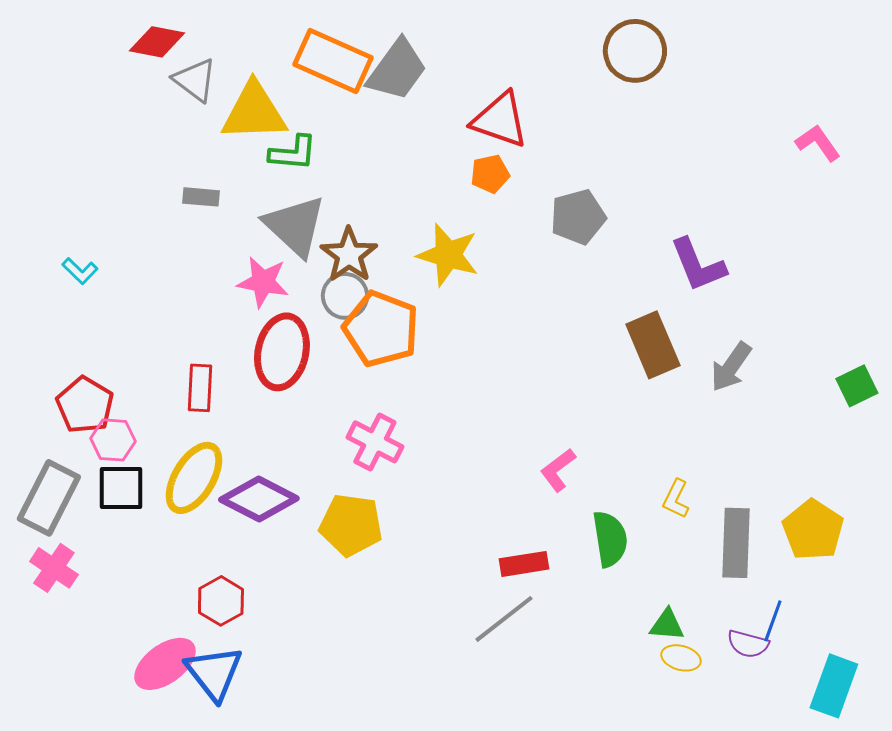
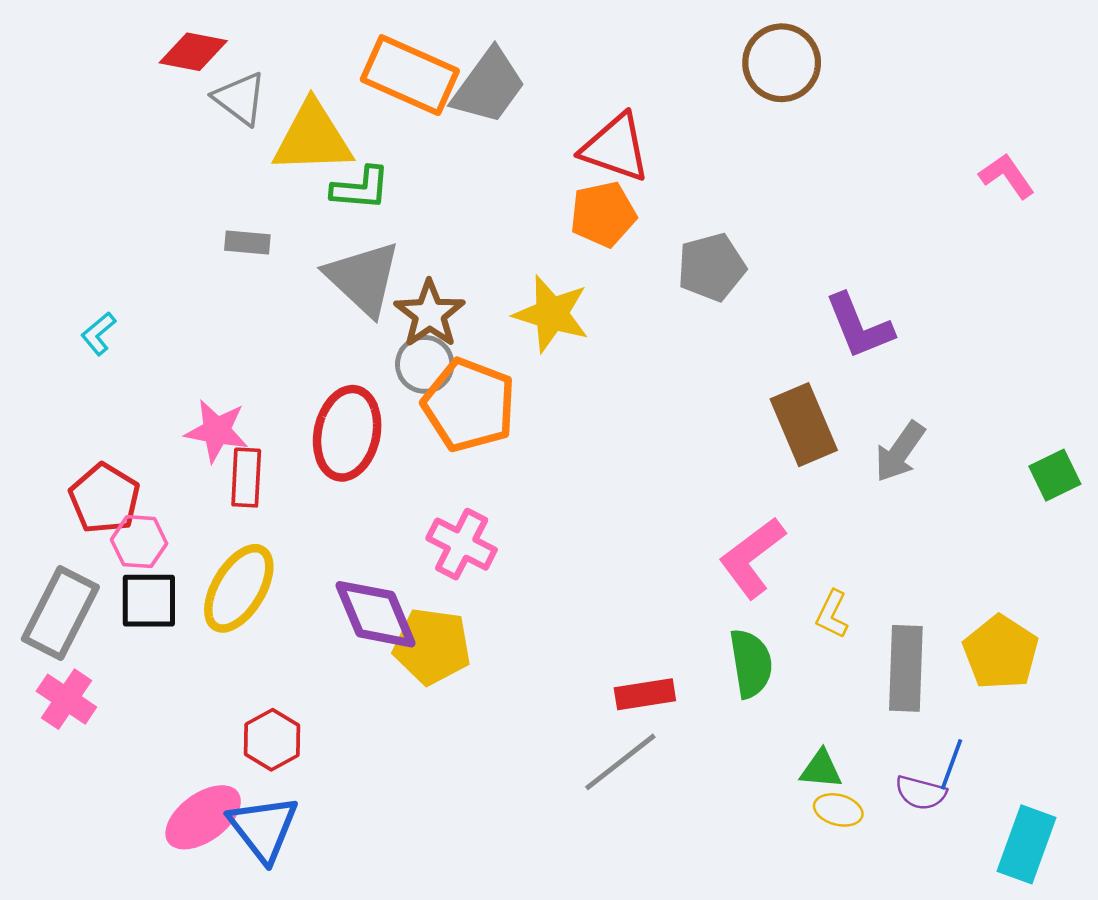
orange pentagon: (490, 174) -> (603, 214), size x1.4
cyan L-shape: (80, 271) -> (98, 334), turned 96
pink star: (263, 282) -> (217, 431), moved
pink L-shape: (558, 470) -> (752, 558), moved, size x1.5
purple diamond: (259, 499) -> (375, 614), moved, turned 40

